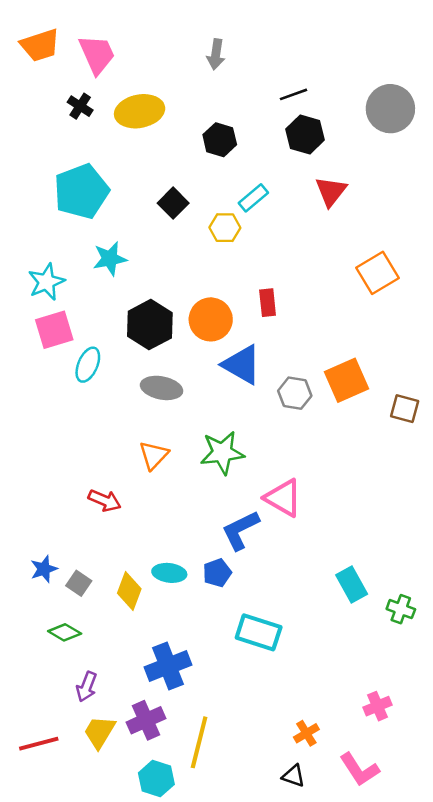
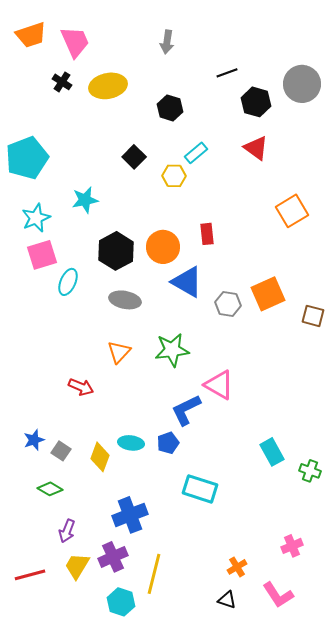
black hexagon: (305, 134) -> (256, 102), moved
cyan pentagon: (81, 191) -> (27, 158), moved
red triangle: (331, 191) -> (256, 148), turned -32

